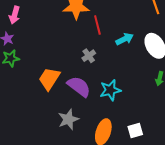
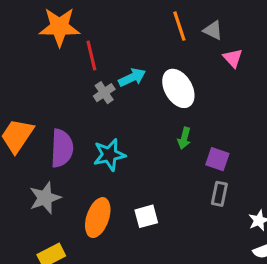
gray cross: (89, 56) -> (104, 93), moved
purple semicircle: (79, 86) -> (62, 148), turned 55

